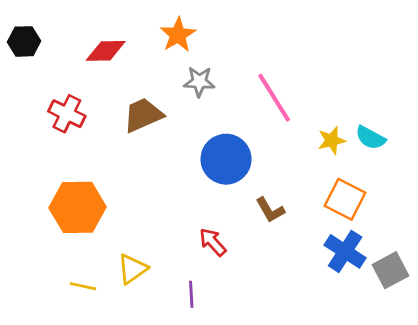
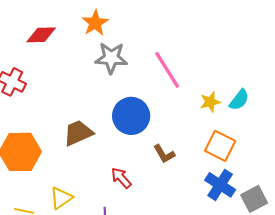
gray star: (199, 82) -> (111, 58), size x1.4
brown trapezoid: (143, 115) -> (78, 133), moved
cyan semicircle: (370, 138) -> (239, 100), turned -80

